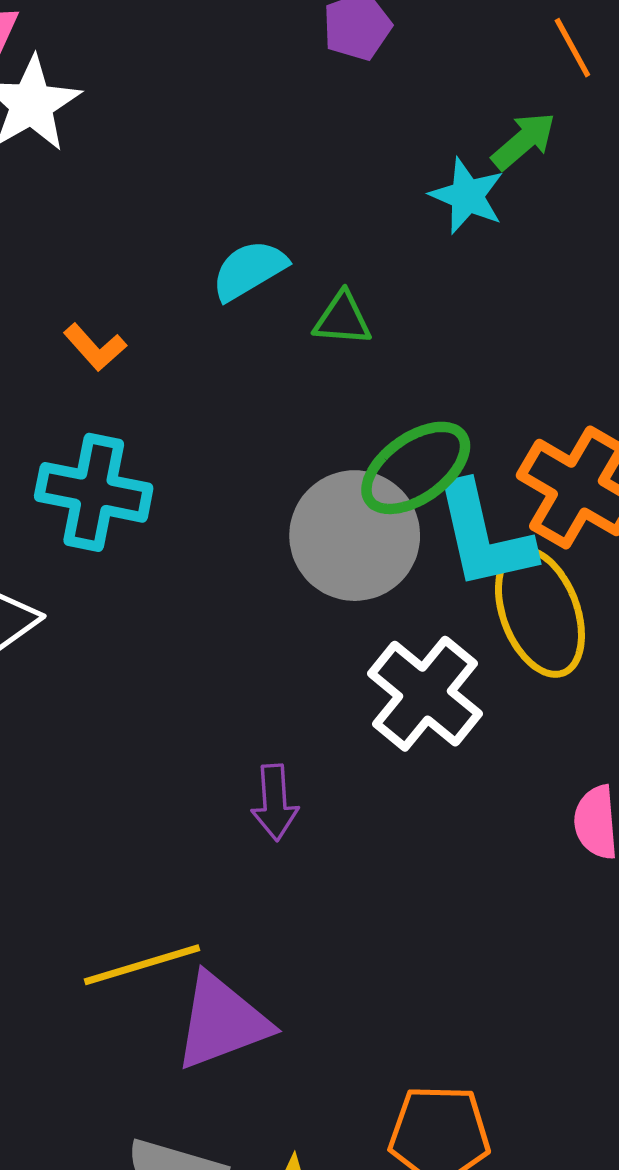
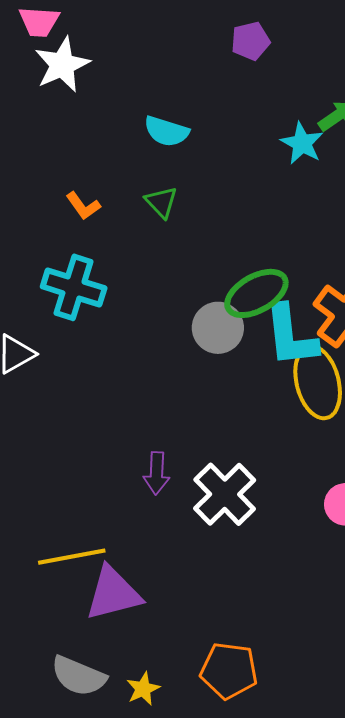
cyan semicircle: (249, 270) -> (166, 131), moved, turned -138
green triangle: (342, 319) -> (161, 202), moved, turned 36
gray circle: (355, 536) -> (218, 328), size x0.7
white cross: (425, 694) -> (225, 494), moved

